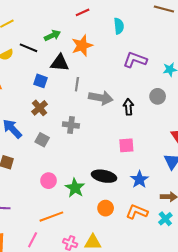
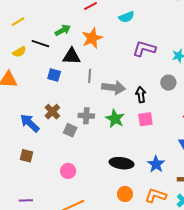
cyan semicircle: (119, 26) -> (126, 17), turned 77
brown cross: (40, 108) -> (52, 112), moved
gray square: (42, 140) -> (70, 130), moved
pink square: (126, 145) -> (145, 119), moved
green star: (75, 188) -> (115, 119), moved

